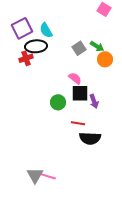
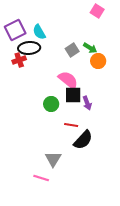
pink semicircle: (75, 78) -> (68, 80), size x1.5
black semicircle: (90, 138) -> (83, 140), turned -50
gray triangle: (35, 175) -> (53, 159), moved

